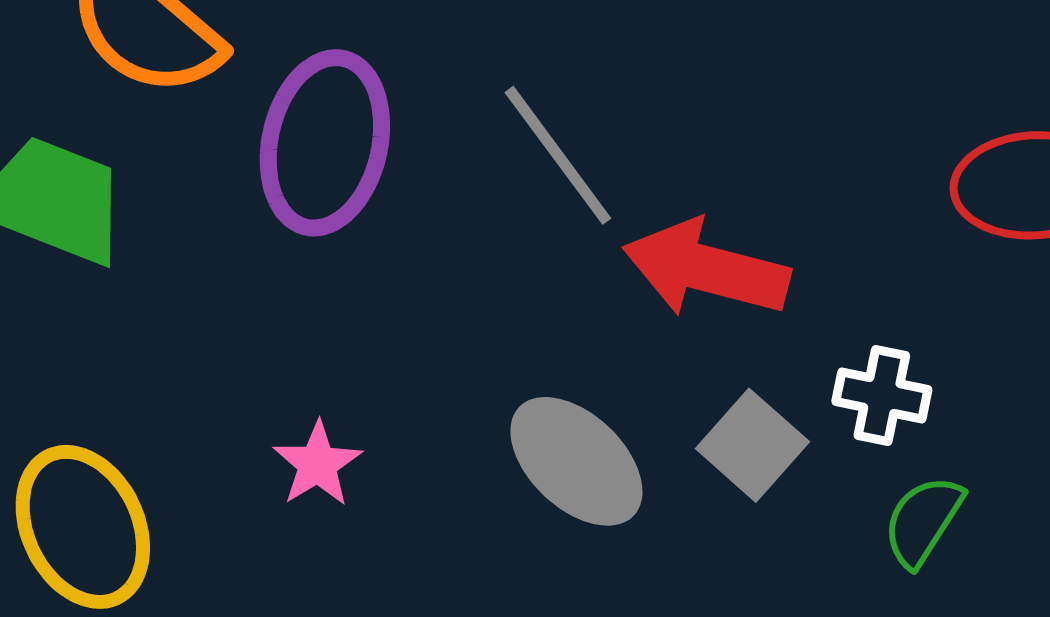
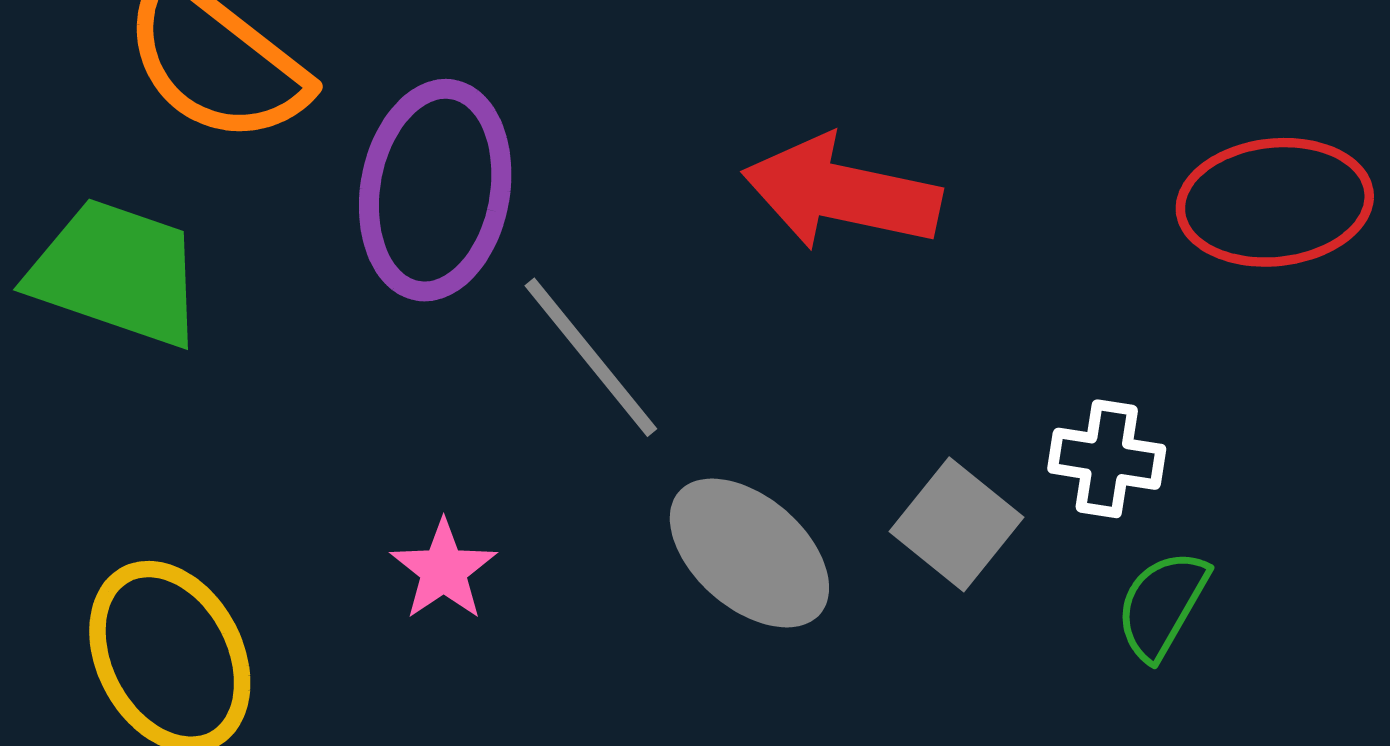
gray line: (558, 155) -> (591, 357), moved
red arrow: (706, 269) -> (842, 193), moved

